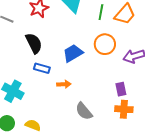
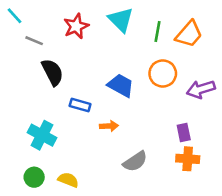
black semicircle: (34, 43) -> (52, 72), moved
blue trapezoid: (73, 53) -> (121, 85), turned 60
gray semicircle: (84, 111) -> (135, 161), turned -84

